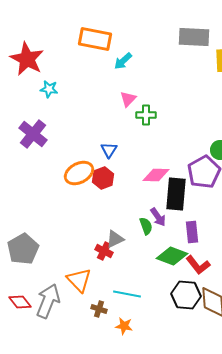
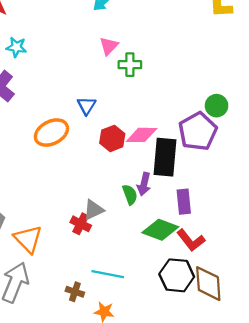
cyan star: (49, 89) -> (16, 47), moved
red hexagon: (103, 178) -> (112, 138), moved
purple arrow: (158, 217) -> (144, 184), turned 48
orange triangle: (79, 280) -> (28, 239), moved

